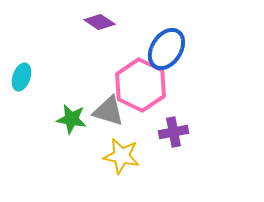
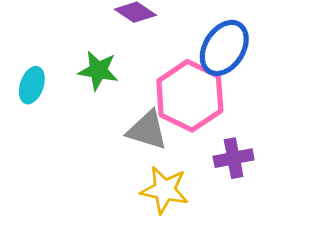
green star: (71, 119) -> (98, 71), moved

